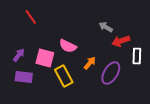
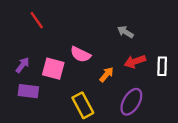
red arrow: (121, 41) -> (135, 62), moved
purple ellipse: (111, 73) -> (131, 102), moved
yellow rectangle: (64, 76) -> (83, 105), moved

